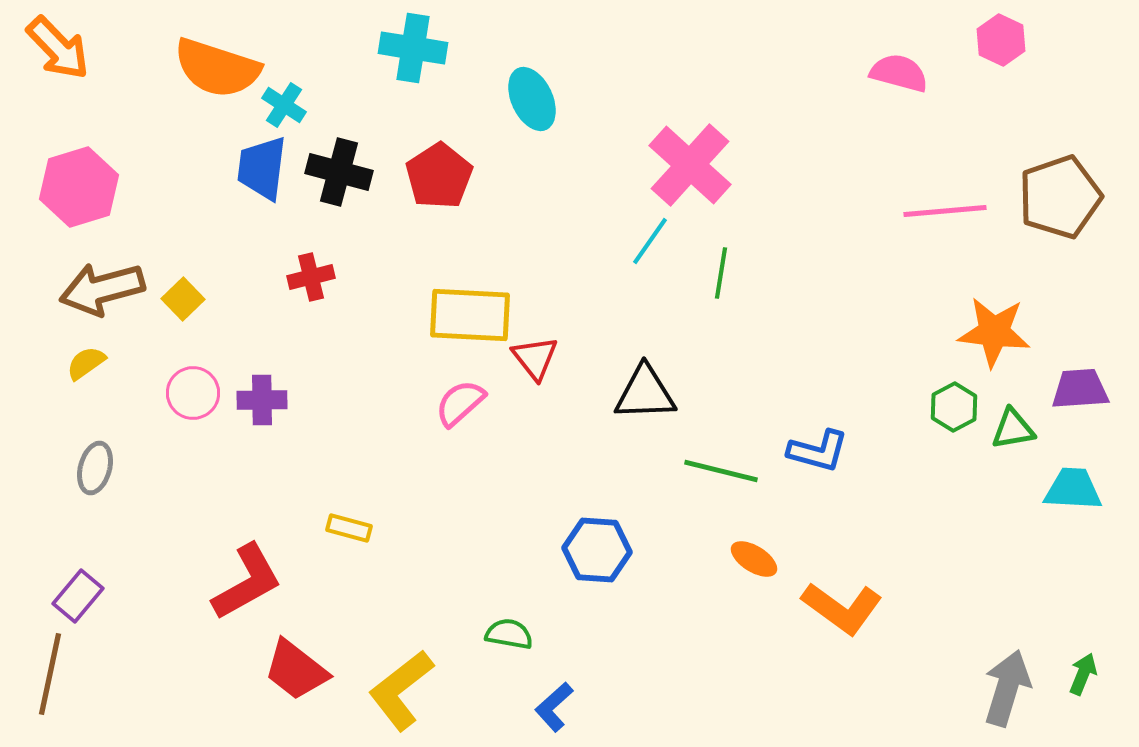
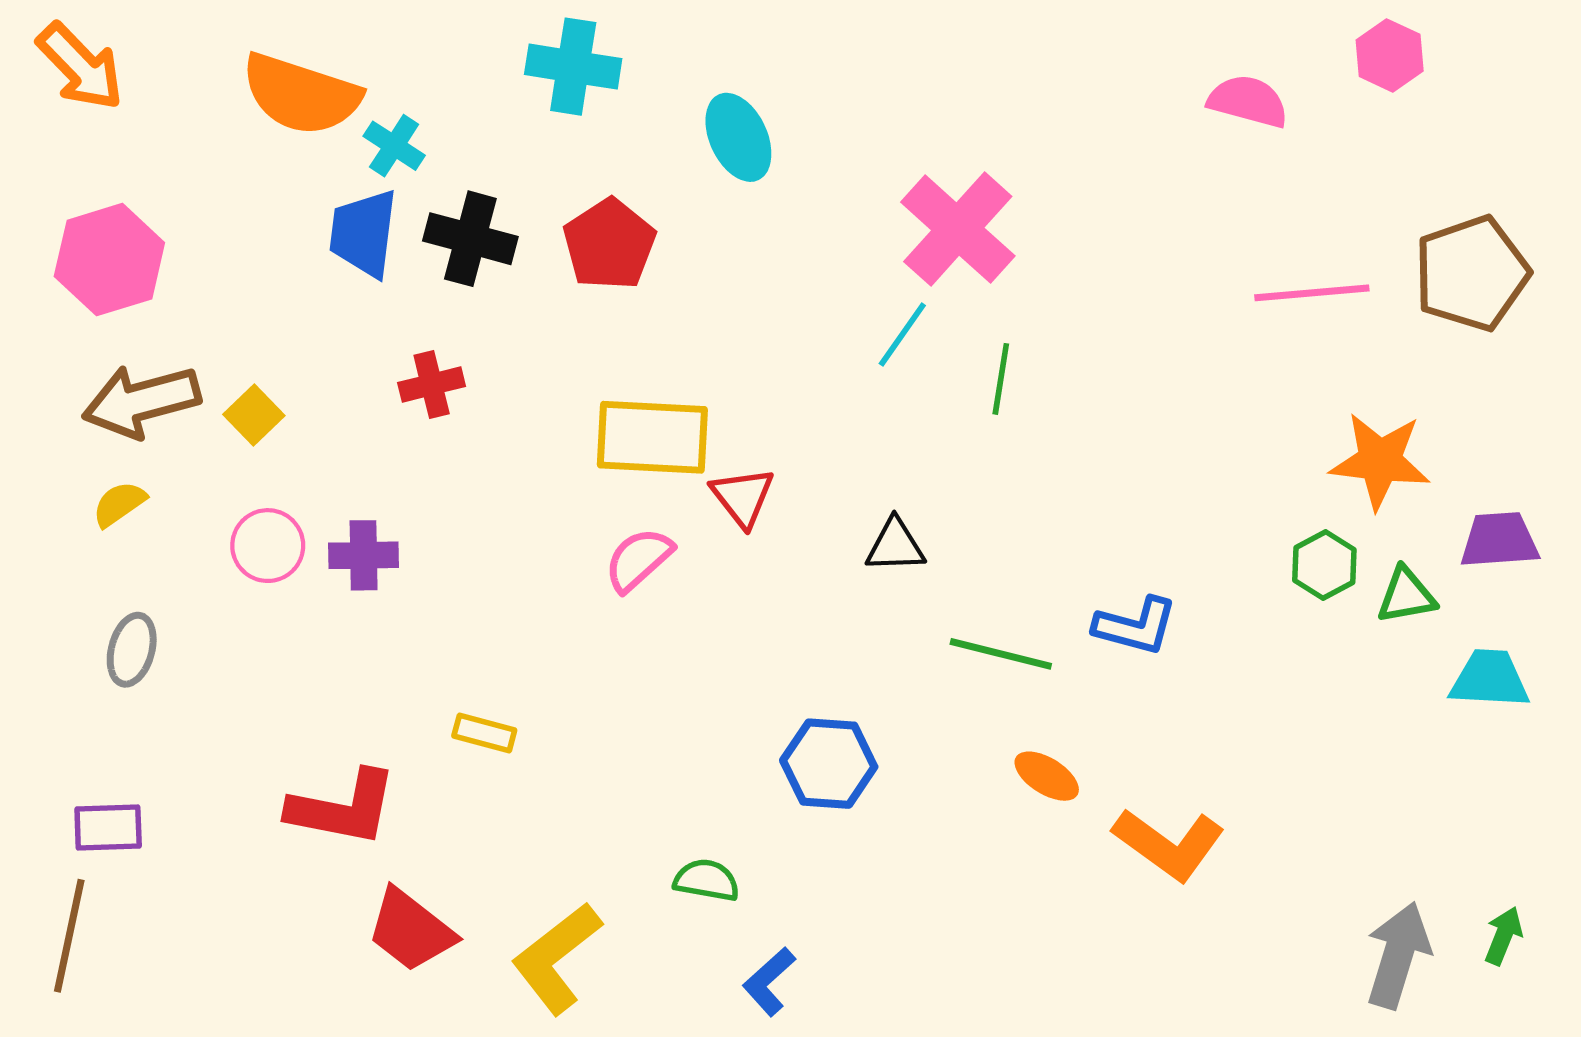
black triangle: (645, 393) -> (895, 546), size x0.7
red L-shape: (247, 582) -> (343, 808), turned 40
purple rectangle: (78, 596) -> (108, 827), turned 48

